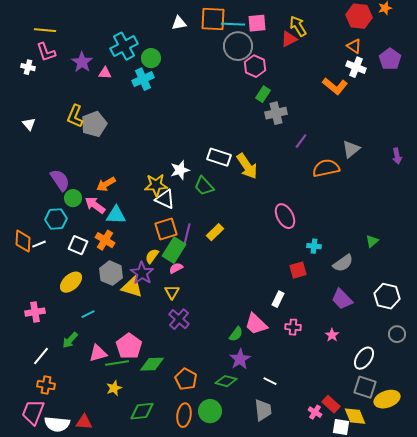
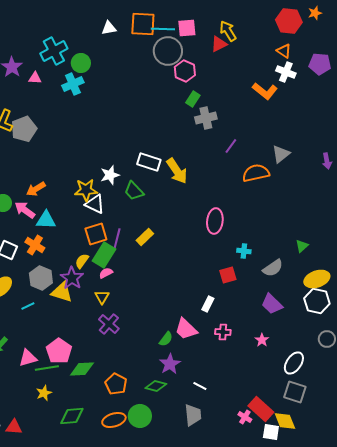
purple pentagon: (390, 59) -> (320, 64), turned -30
pink ellipse: (285, 216) -> (215, 221), turned 35
cyan line: (88, 314) -> (28, 306), moved
yellow ellipse: (387, 399) -> (317, 279), moved
red rectangle: (331, 404) -> (261, 409), size x1.4
orange ellipse: (184, 415) -> (114, 420), turned 65

